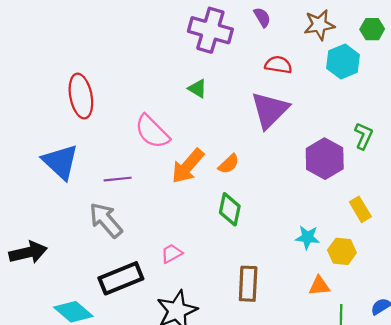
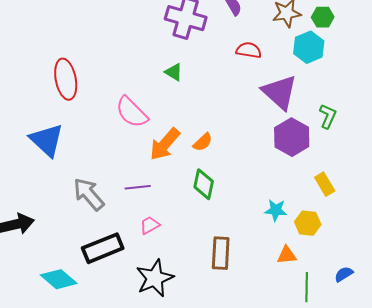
green hexagon: (372, 29) -> (323, 17), moved
purple triangle: (270, 110) -> (280, 92), moved, turned -33
purple line: (118, 179) -> (138, 187), moved

